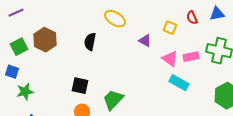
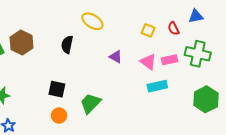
red semicircle: (192, 18) -> (173, 28), moved
purple triangle: (145, 41) -> (116, 57), moved
cyan rectangle: (179, 83) -> (157, 86), turned -42

